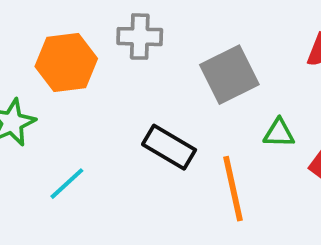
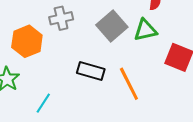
green triangle: (279, 133) -> (145, 30), moved, size x1.4

